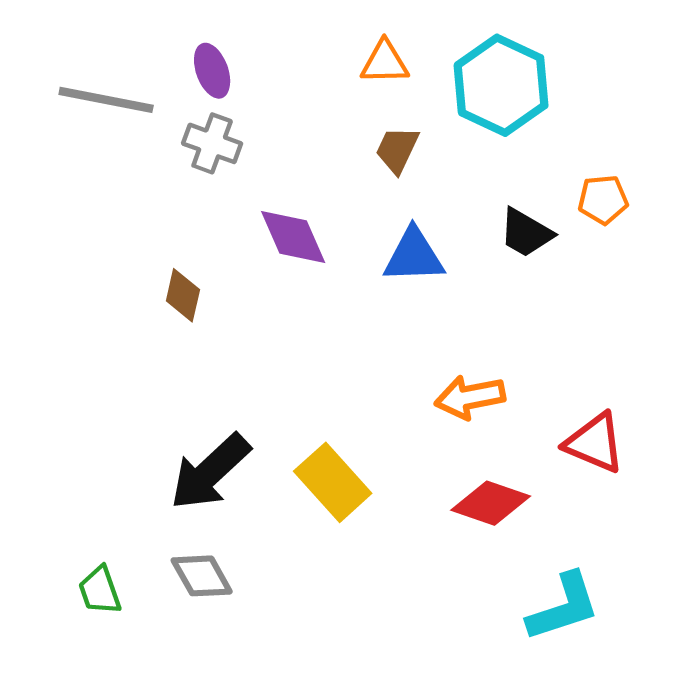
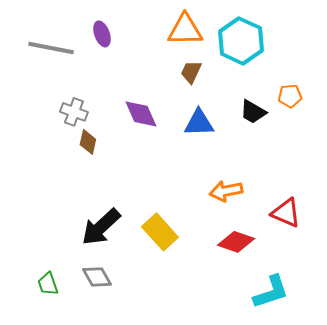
orange triangle: (385, 62) -> (185, 30), size x1.5
gray cross: (212, 143) -> (74, 112), moved

